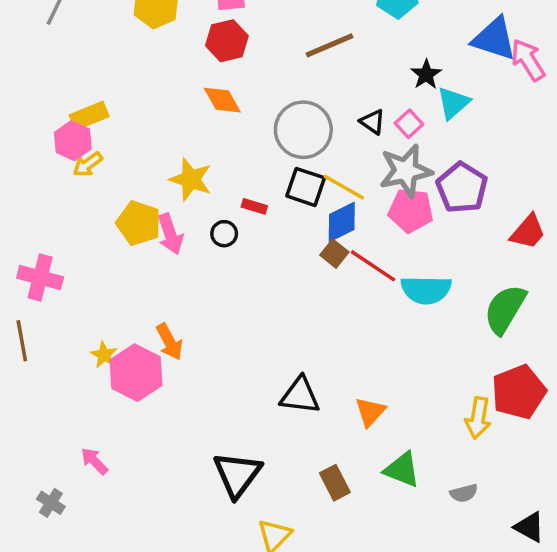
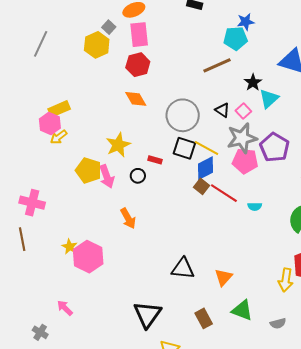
brown line: (329, 45) -> (217, 65), moved
yellow star: (191, 179) -> (118, 145), turned 30
cyan semicircle: (426, 290) -> (255, 207), size x0.5
orange arrow: (169, 342) -> (128, 218), moved

